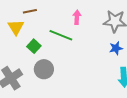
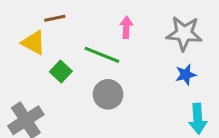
yellow triangle: (16, 27) -> (33, 43), turned -30
gray circle: (44, 69) -> (108, 94), moved

